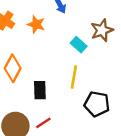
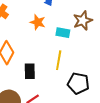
orange star: (36, 24) -> (38, 22), moved
cyan rectangle: (79, 45) -> (63, 33), turned -32

